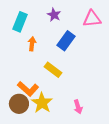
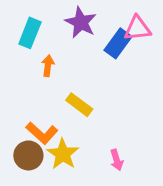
purple star: (54, 15) -> (81, 22), size x1.5
blue rectangle: (66, 41) -> (118, 43), moved

